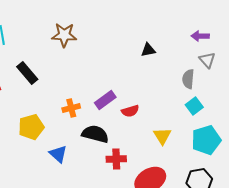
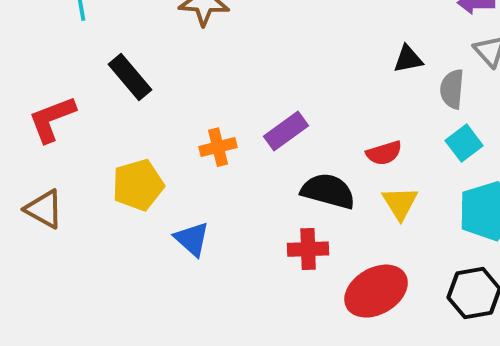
black triangle: (148, 50) -> (408, 59), moved
red semicircle: (130, 111) -> (384, 153), moved
black semicircle: (95, 134) -> (328, 191), moved

